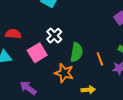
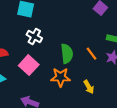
white cross: (54, 36) -> (34, 36), moved
yellow arrow: (88, 90) -> (89, 87), turned 80

